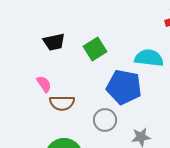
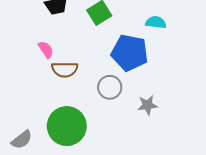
cyan semicircle: (149, 58) -> (156, 22), size x0.7

